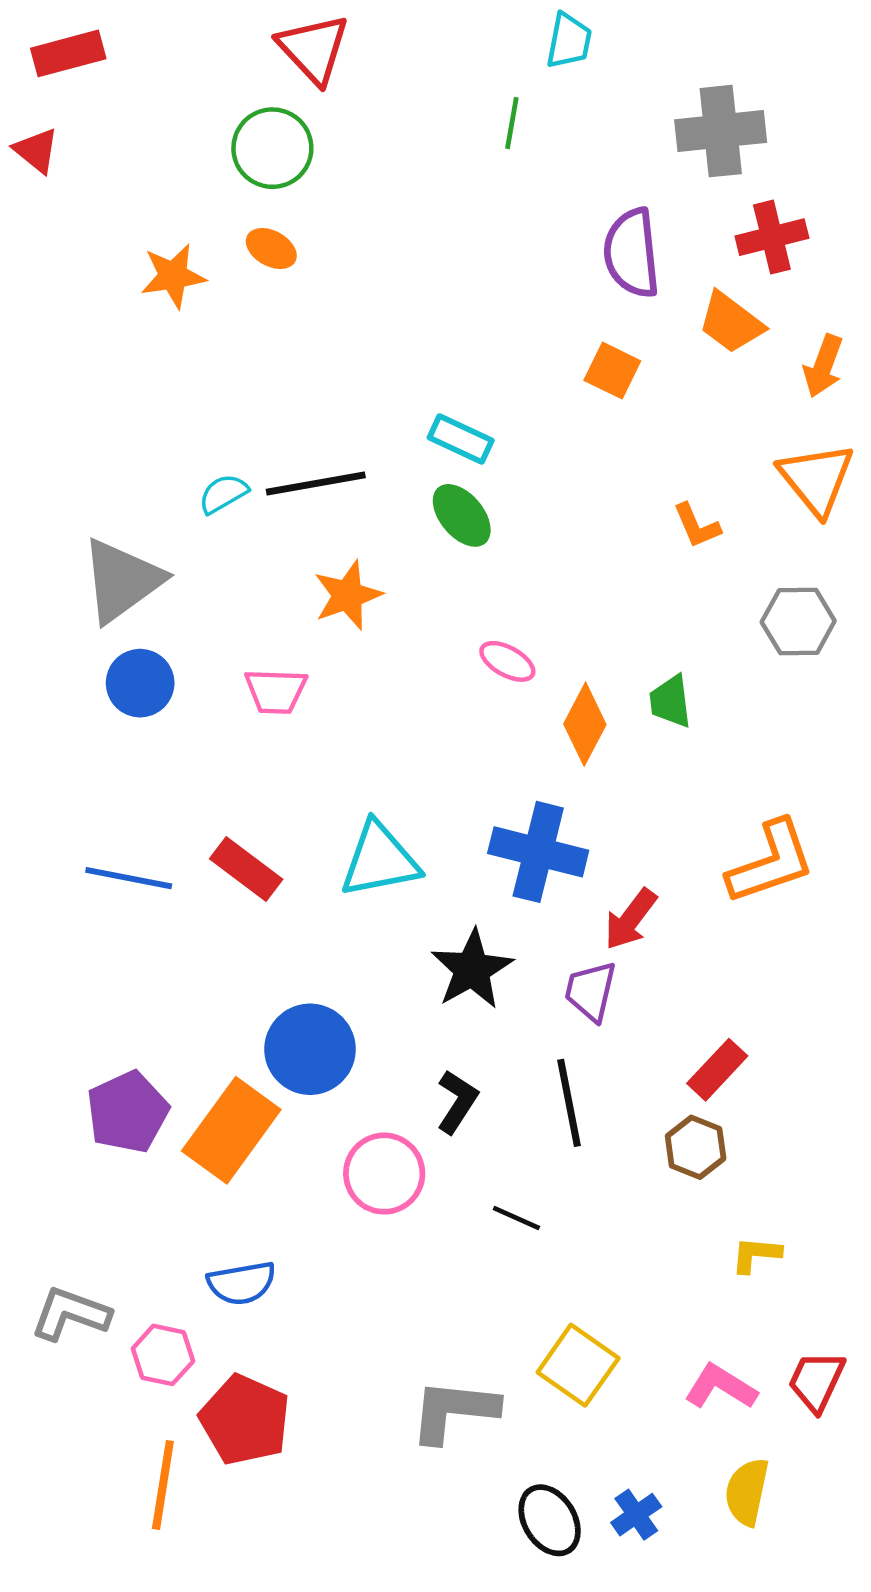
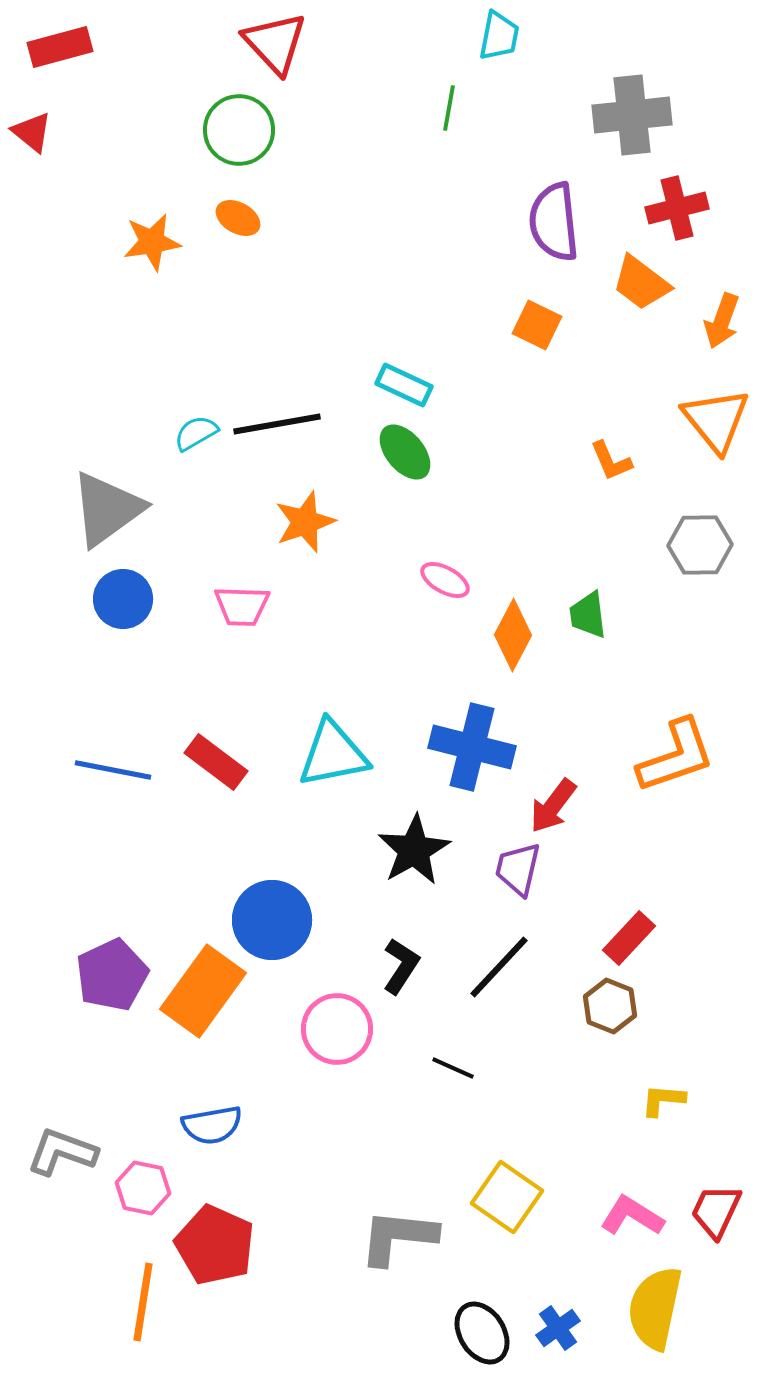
black line: (569, 1103) -> (499, 967), turned 54
yellow semicircle: (747, 1492) -> (655, 1308), size x1.4

